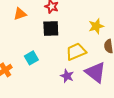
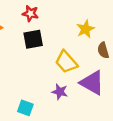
yellow trapezoid: (76, 52) -> (66, 62), turned -100
cyan square: (31, 58) -> (25, 108), moved, turned -32

